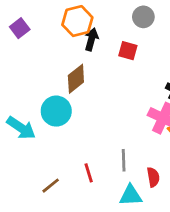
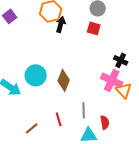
red square: (128, 51) -> (94, 28), moved
brown diamond: (76, 79) -> (64, 80), moved, turned -30

